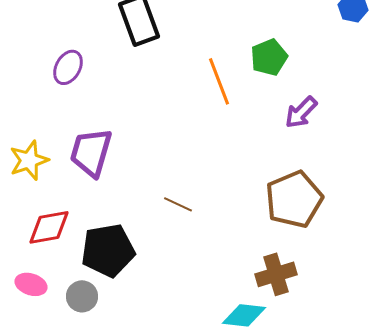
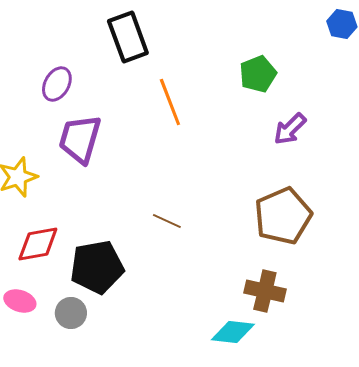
orange line: (219, 81) -> (170, 102), moved
purple trapezoid: (91, 152) -> (80, 139), moved
brown cross: (276, 274) -> (265, 291), turned 30

